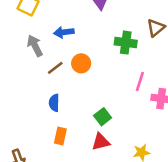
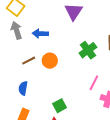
green cross: (126, 43) -> (88, 50), turned 36
gray arrow: (35, 46) -> (16, 30), moved

